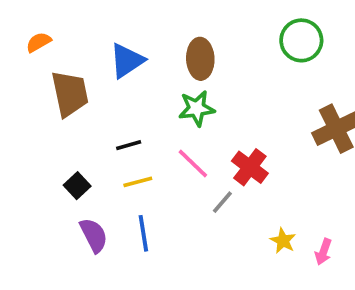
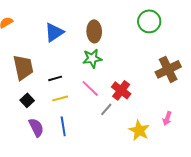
brown trapezoid: (70, 94) -> (23, 67), moved
yellow star: (283, 241) -> (139, 130), size x1.5
pink arrow: (323, 252) -> (167, 118), moved

